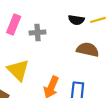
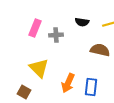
black semicircle: (76, 20) -> (82, 22), moved

